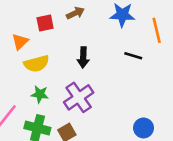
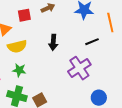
black line: (133, 56) -> (92, 42), turned -40
purple cross: (79, 97) -> (79, 68), moved

